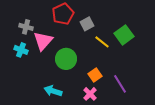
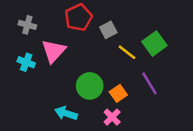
gray cross: (26, 27) -> (27, 25), moved
green circle: (66, 59) -> (90, 86), moved
purple line: (120, 84) -> (149, 83), moved

